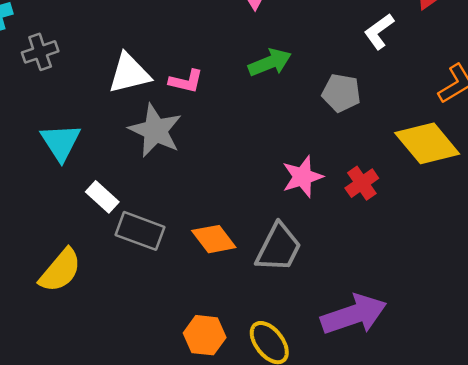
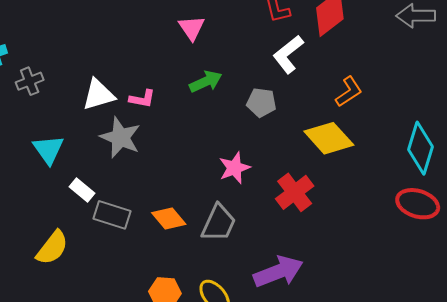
white L-shape: (379, 31) -> (288, 54), size x1.4
red cross: (362, 183) -> (295, 192), moved, size x1.5

